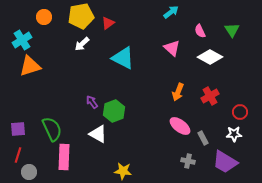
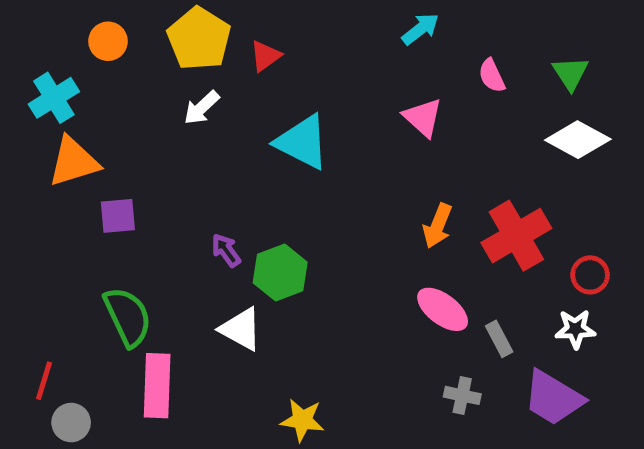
yellow pentagon: (81, 16) -> (199, 39), turned -30
white diamond: (210, 57) -> (578, 140), moved
red cross: (210, 96) -> (516, 236), size x1.5
purple square: (18, 129) -> (118, 216), moved

